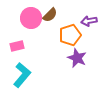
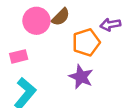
purple star: (77, 58) -> (81, 77), moved

